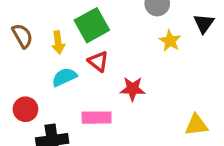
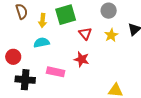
red triangle: (98, 61) -> (85, 34), moved

